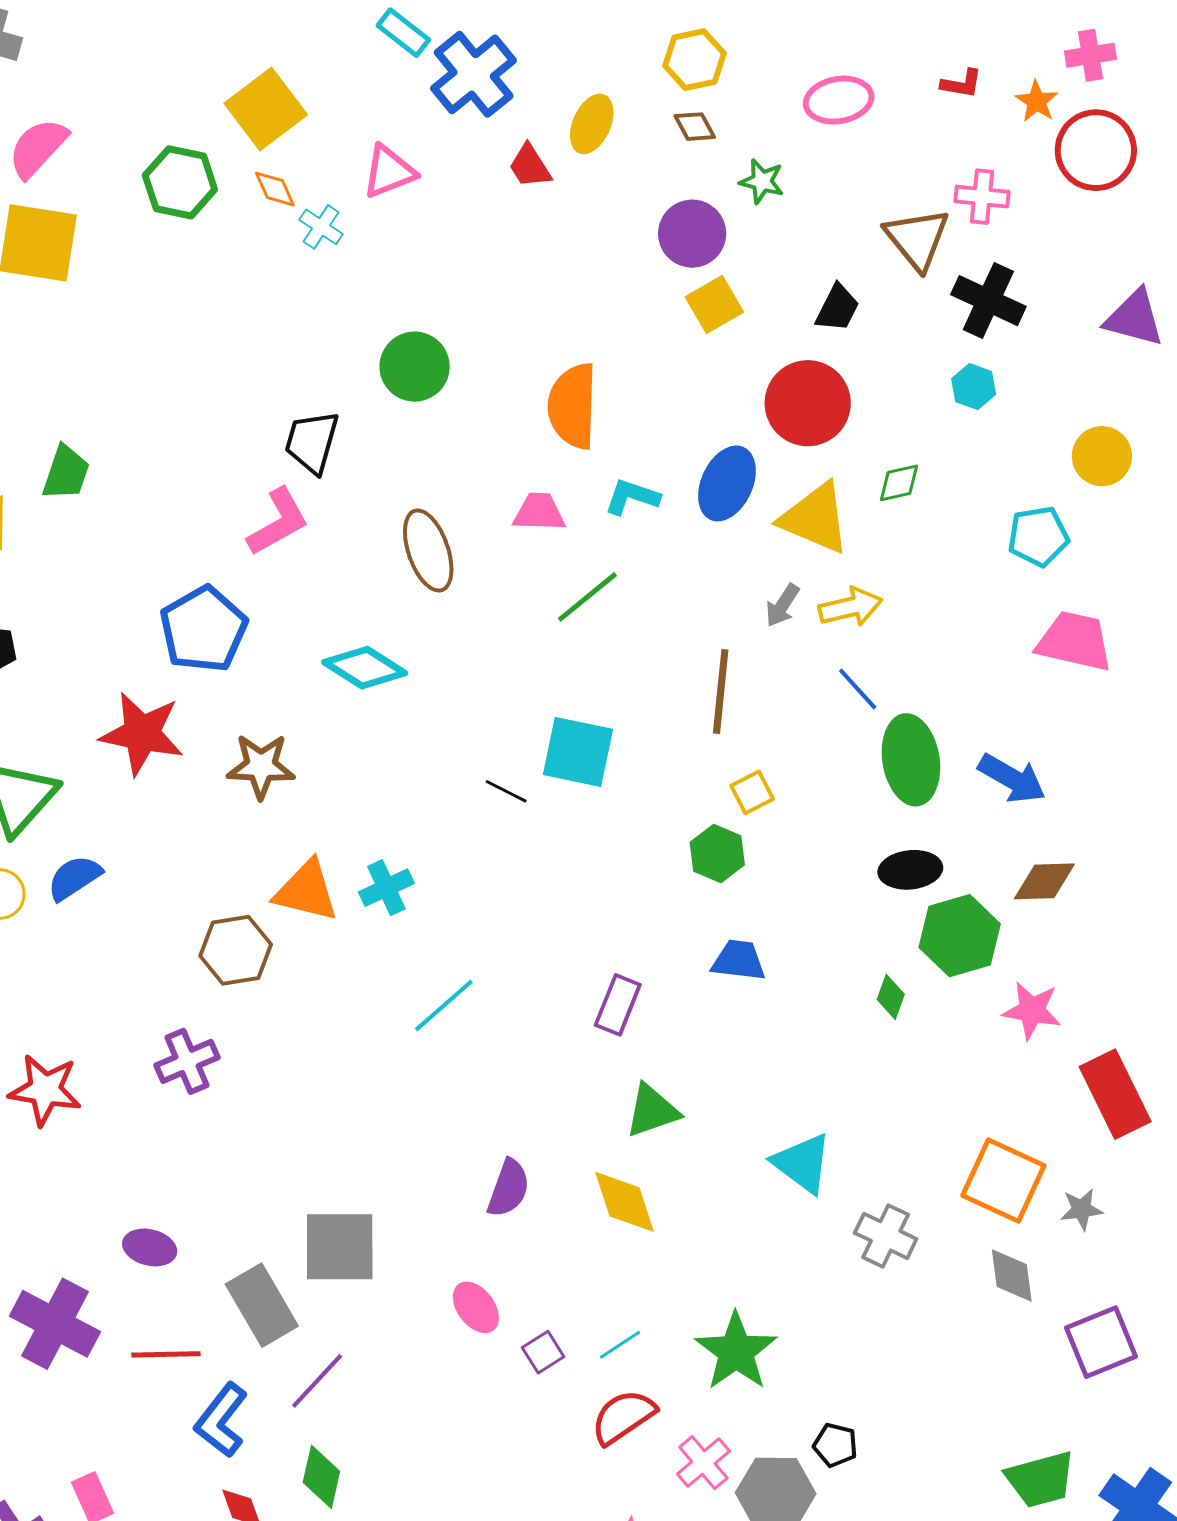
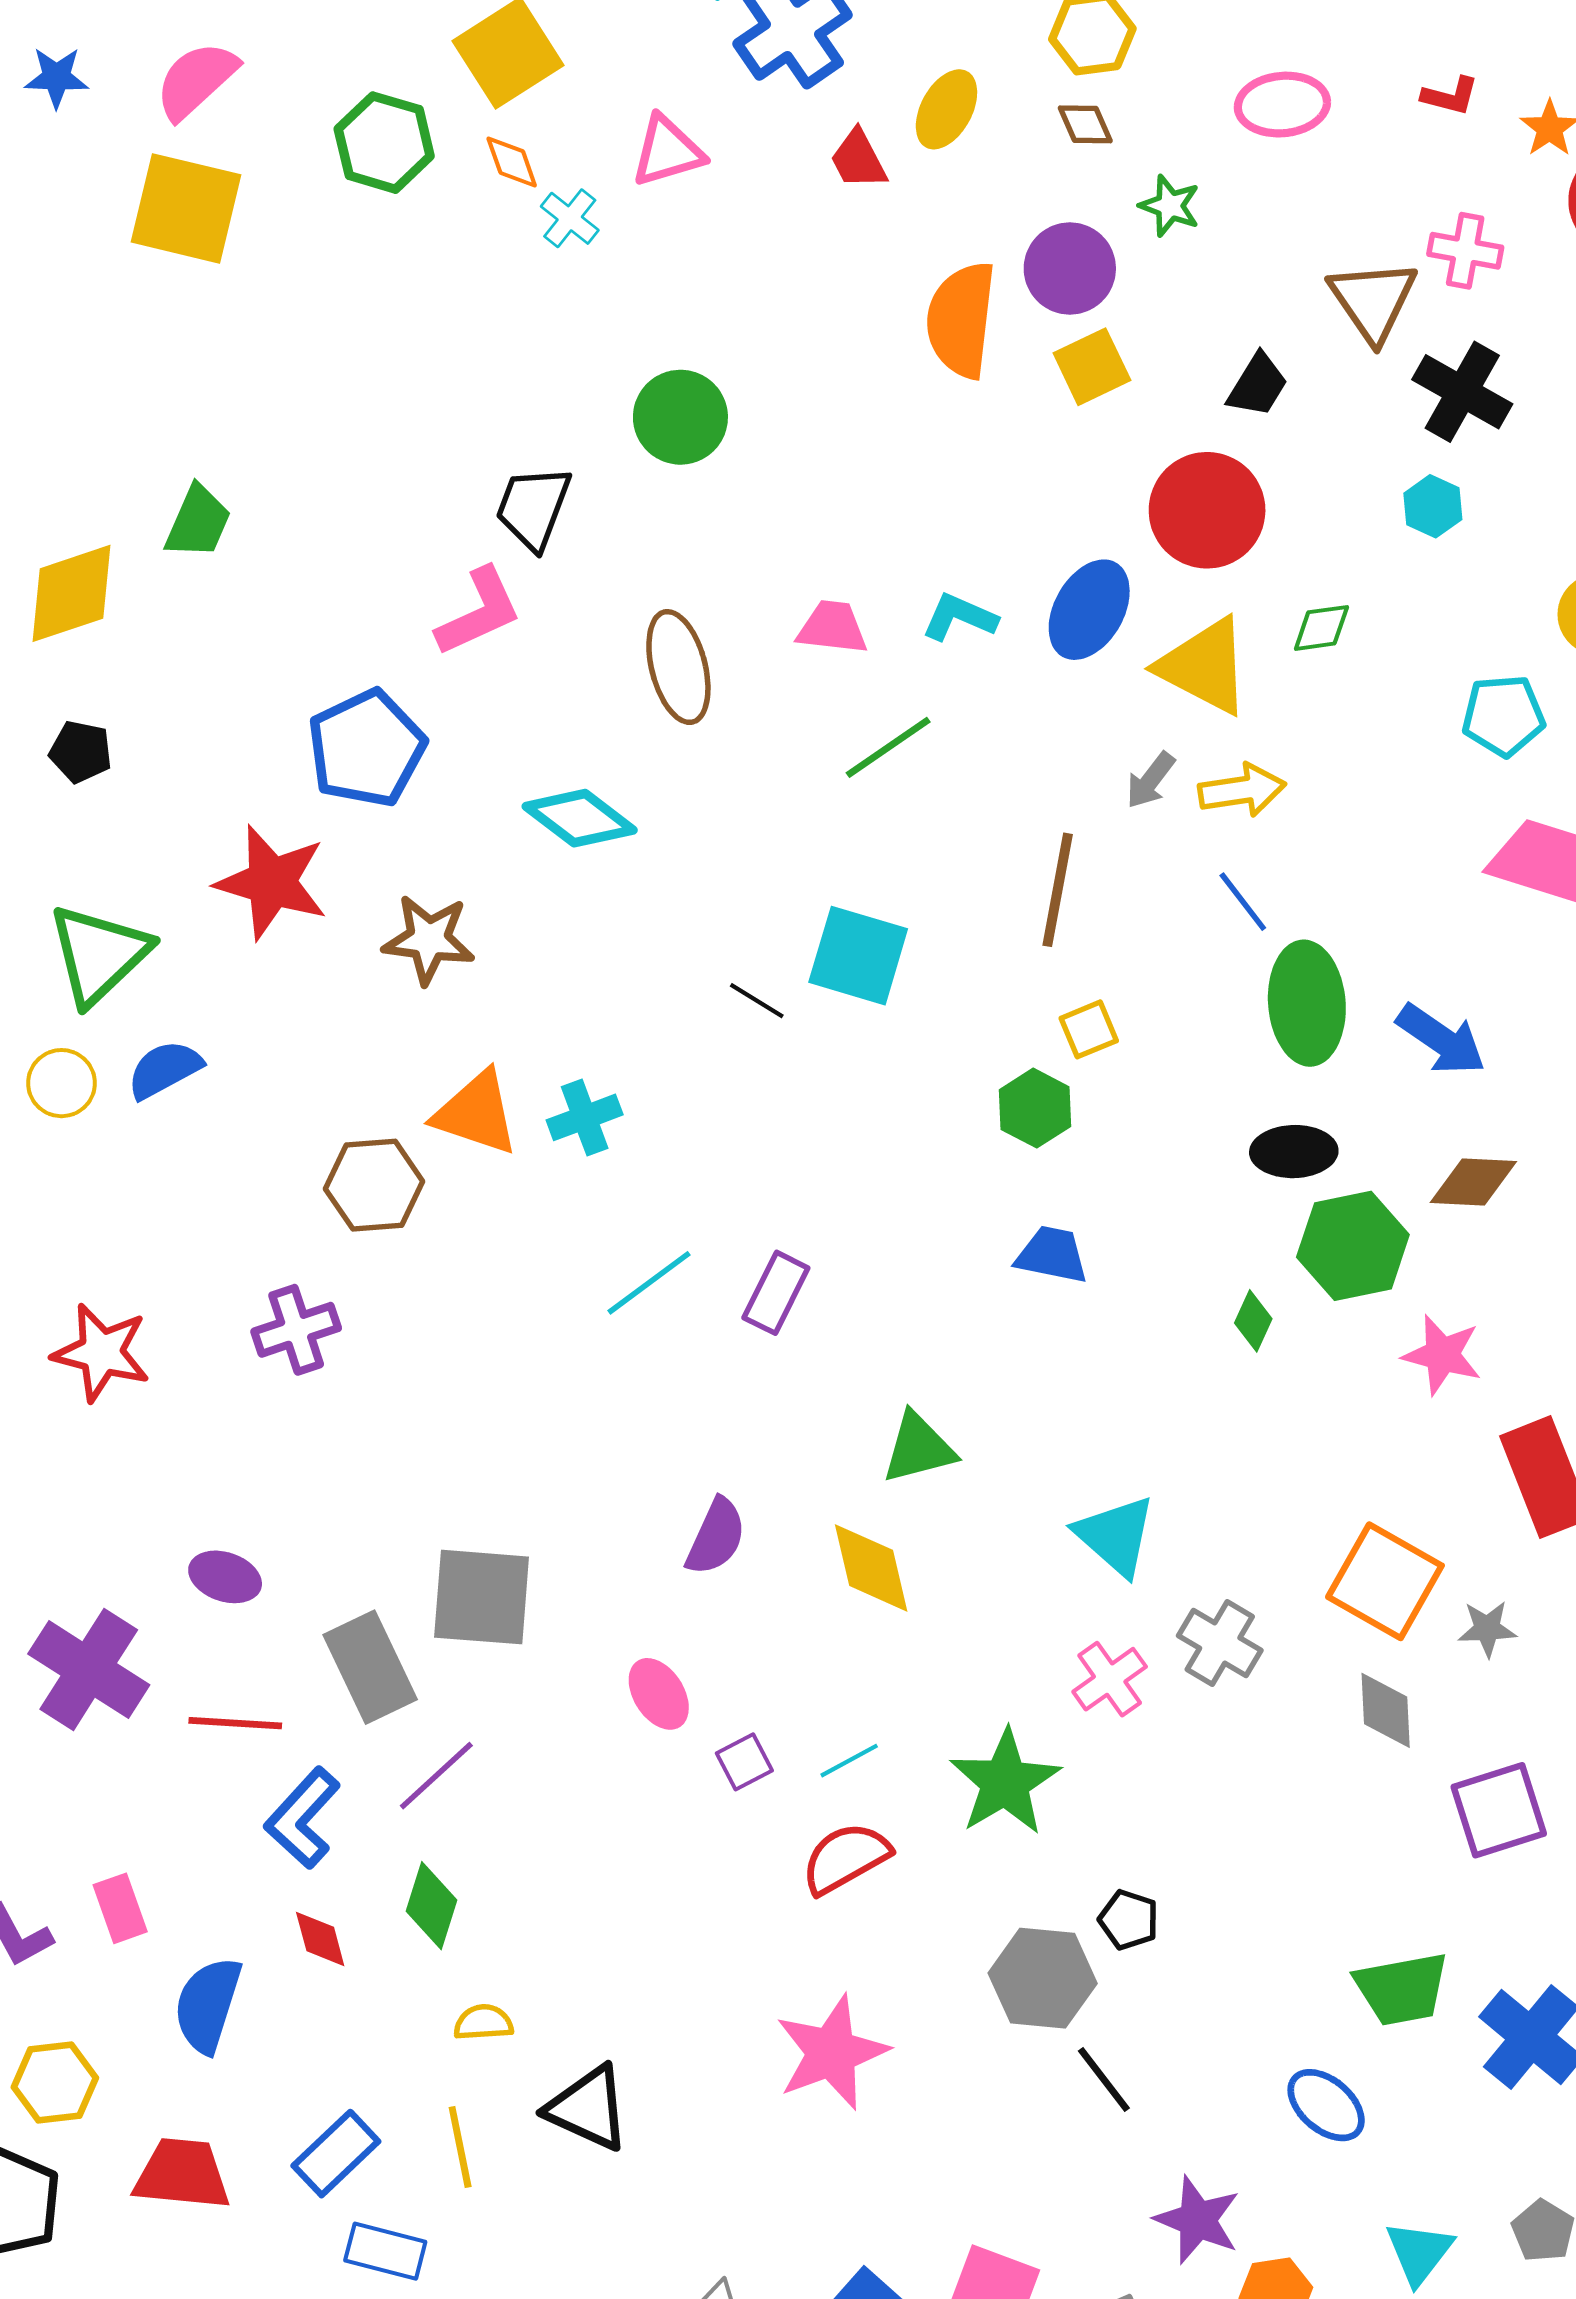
orange semicircle: (573, 406) -> (961, 320), moved
purple rectangle: (618, 1005) -> (776, 1293), moved
pink cross: (703, 1463) -> (1110, 1679), moved

